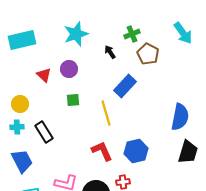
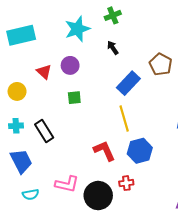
green cross: (132, 34) -> (113, 15), moved
brown pentagon: (148, 54) -> (161, 64), moved
yellow circle: (20, 104) -> (17, 91), moved
yellow line: (106, 113) -> (124, 118), moved

